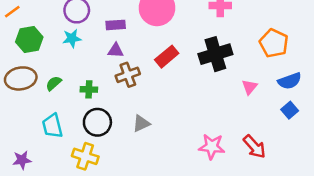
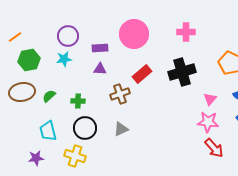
brown cross: (128, 75) -> (120, 94), moved
pink star: (212, 147) -> (208, 122), moved
purple star: (22, 160) -> (36, 158), moved

